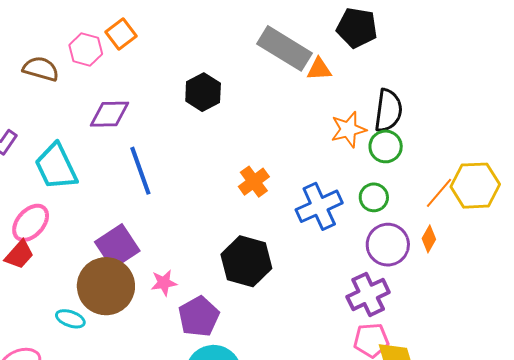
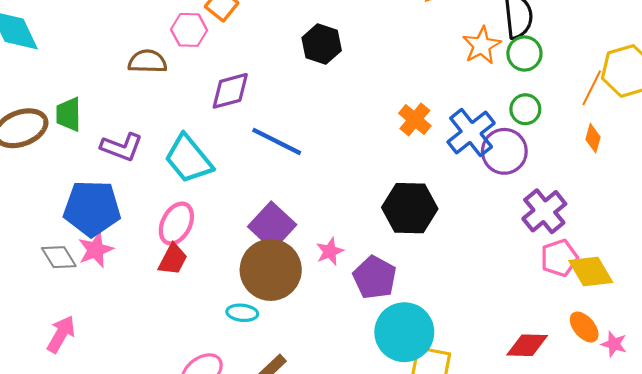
blue line: (140, 171) -> (277, 141), turned -30
orange cross: (254, 182) -> (415, 119), moved
purple circle: (388, 245) -> (504, 151), moved

